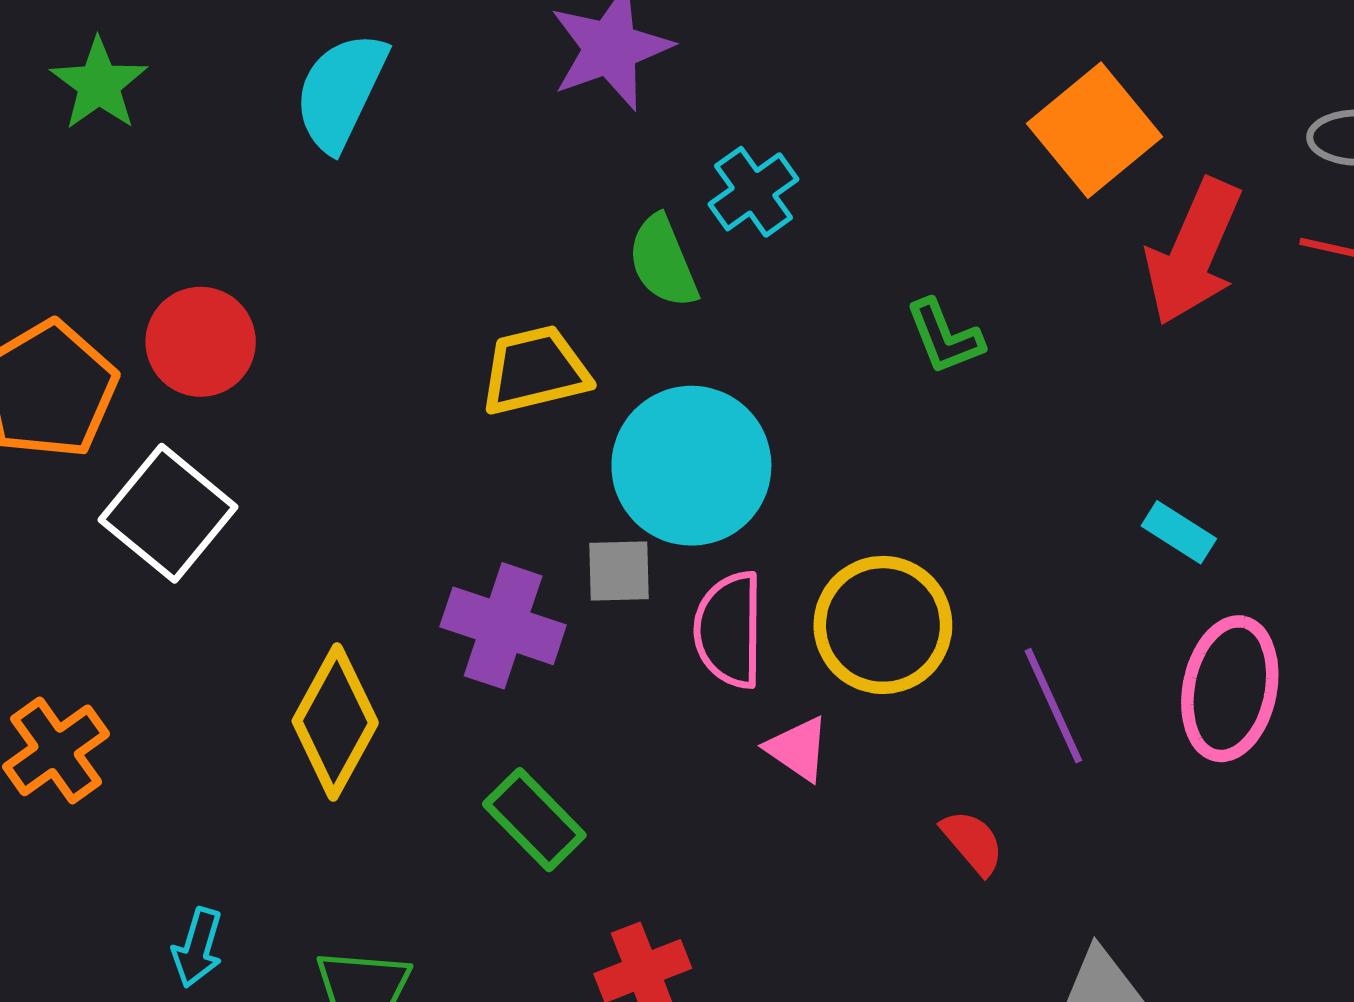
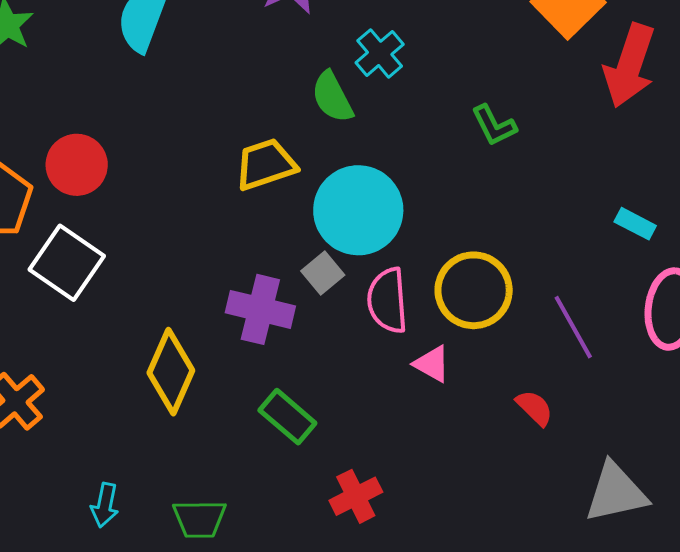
gray square: (619, 571) -> (323, 273), turned -33

